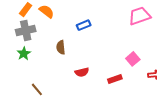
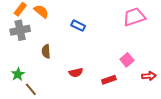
blue rectangle: (84, 25) -> (78, 26), turned 48
brown semicircle: (61, 47) -> (46, 51), moved
green star: (24, 54) -> (18, 74), moved

